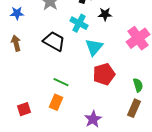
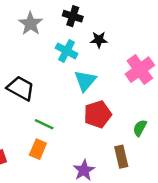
black trapezoid: (54, 41) -> (21, 88), moved
green semicircle: (138, 85) -> (140, 128), turned -136
brown rectangle: (134, 108) -> (121, 157), moved, turned -36

